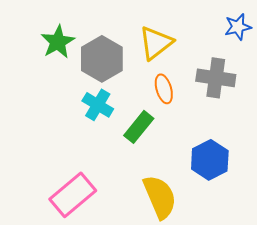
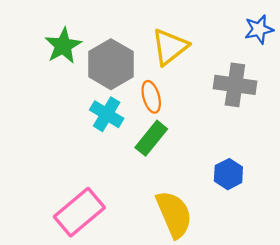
orange ellipse: (164, 89) -> (151, 97), moved
blue hexagon: (210, 160) -> (228, 174), size x0.7

